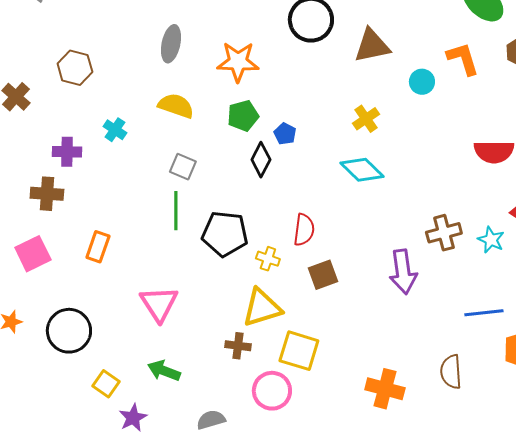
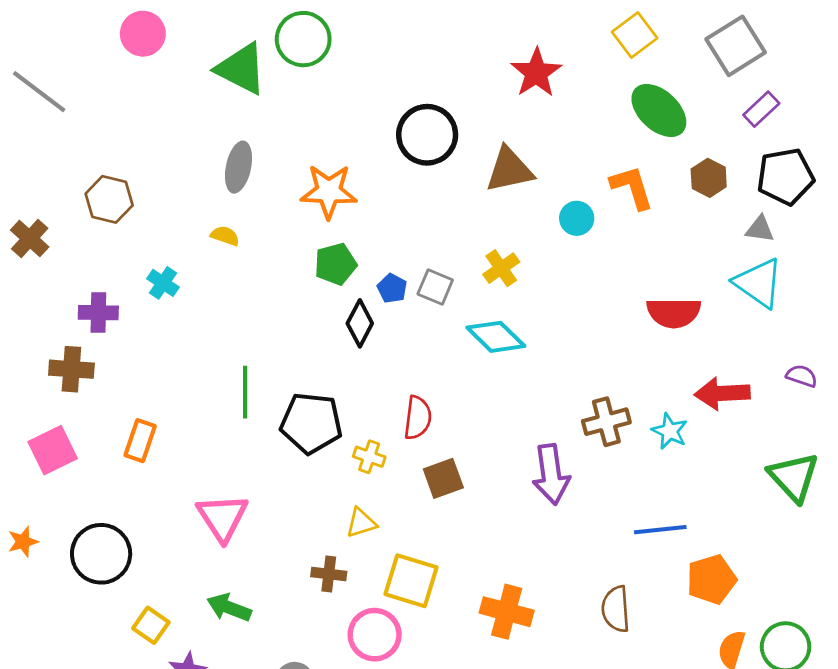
yellow semicircle: (176, 106) -> (225, 236), moved, size x0.6
gray square: (183, 167) -> (435, 287), moved
yellow triangle: (262, 308) -> (361, 523), size x0.6
orange cross: (385, 389) -> (507, 612), moved

